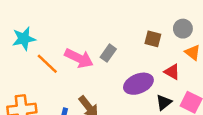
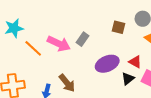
red triangle: (172, 72) -> (135, 62), moved

